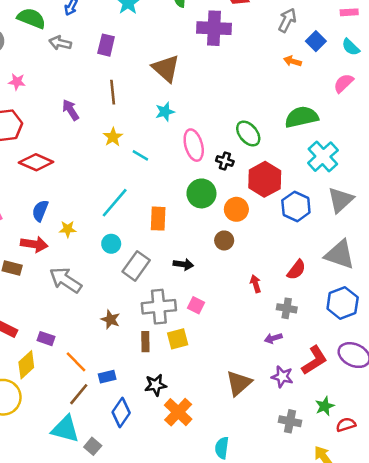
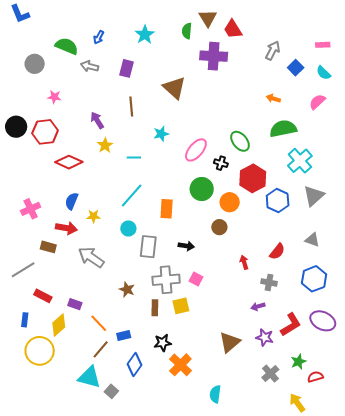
orange arrow: (292, 61) -> (273, 99), moved
cyan star: (165, 112) -> (161, 134), moved
yellow star: (113, 137) -> (105, 145), moved
pink ellipse: (194, 145) -> (196, 150), turned 55
cyan line: (140, 155) -> (134, 158), moved, turned -32
gray triangle: (340, 255) -> (312, 240), size x0.6
gray rectangle: (136, 266) -> (148, 247), turned -30
gray cross: (290, 421) -> (270, 373), turned 36

